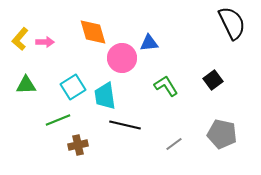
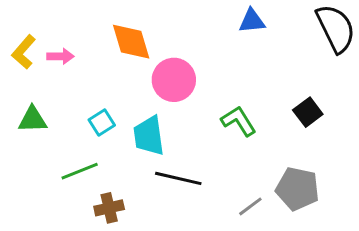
blue triangle: (149, 43) -> (252, 21), moved
cyan square: (73, 87) -> (102, 123), size x0.7
gray pentagon: (222, 134) -> (297, 189), moved

